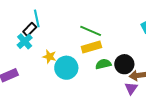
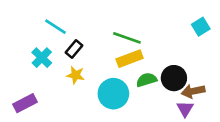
cyan line: (37, 18) -> (56, 27), turned -42
black rectangle: (30, 29) -> (74, 49), moved
cyan circle: (66, 68) -> (113, 94), moved

